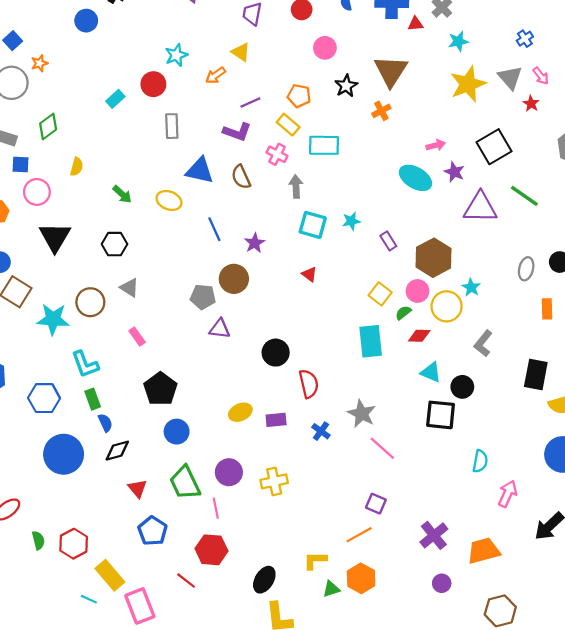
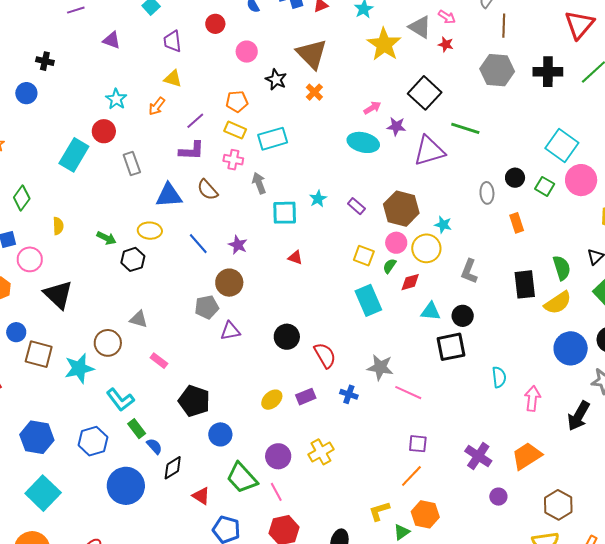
cyan rectangle: (115, 99) -> (74, 155), size x1.8
black hexagon: (115, 244) -> (133, 259), moved

